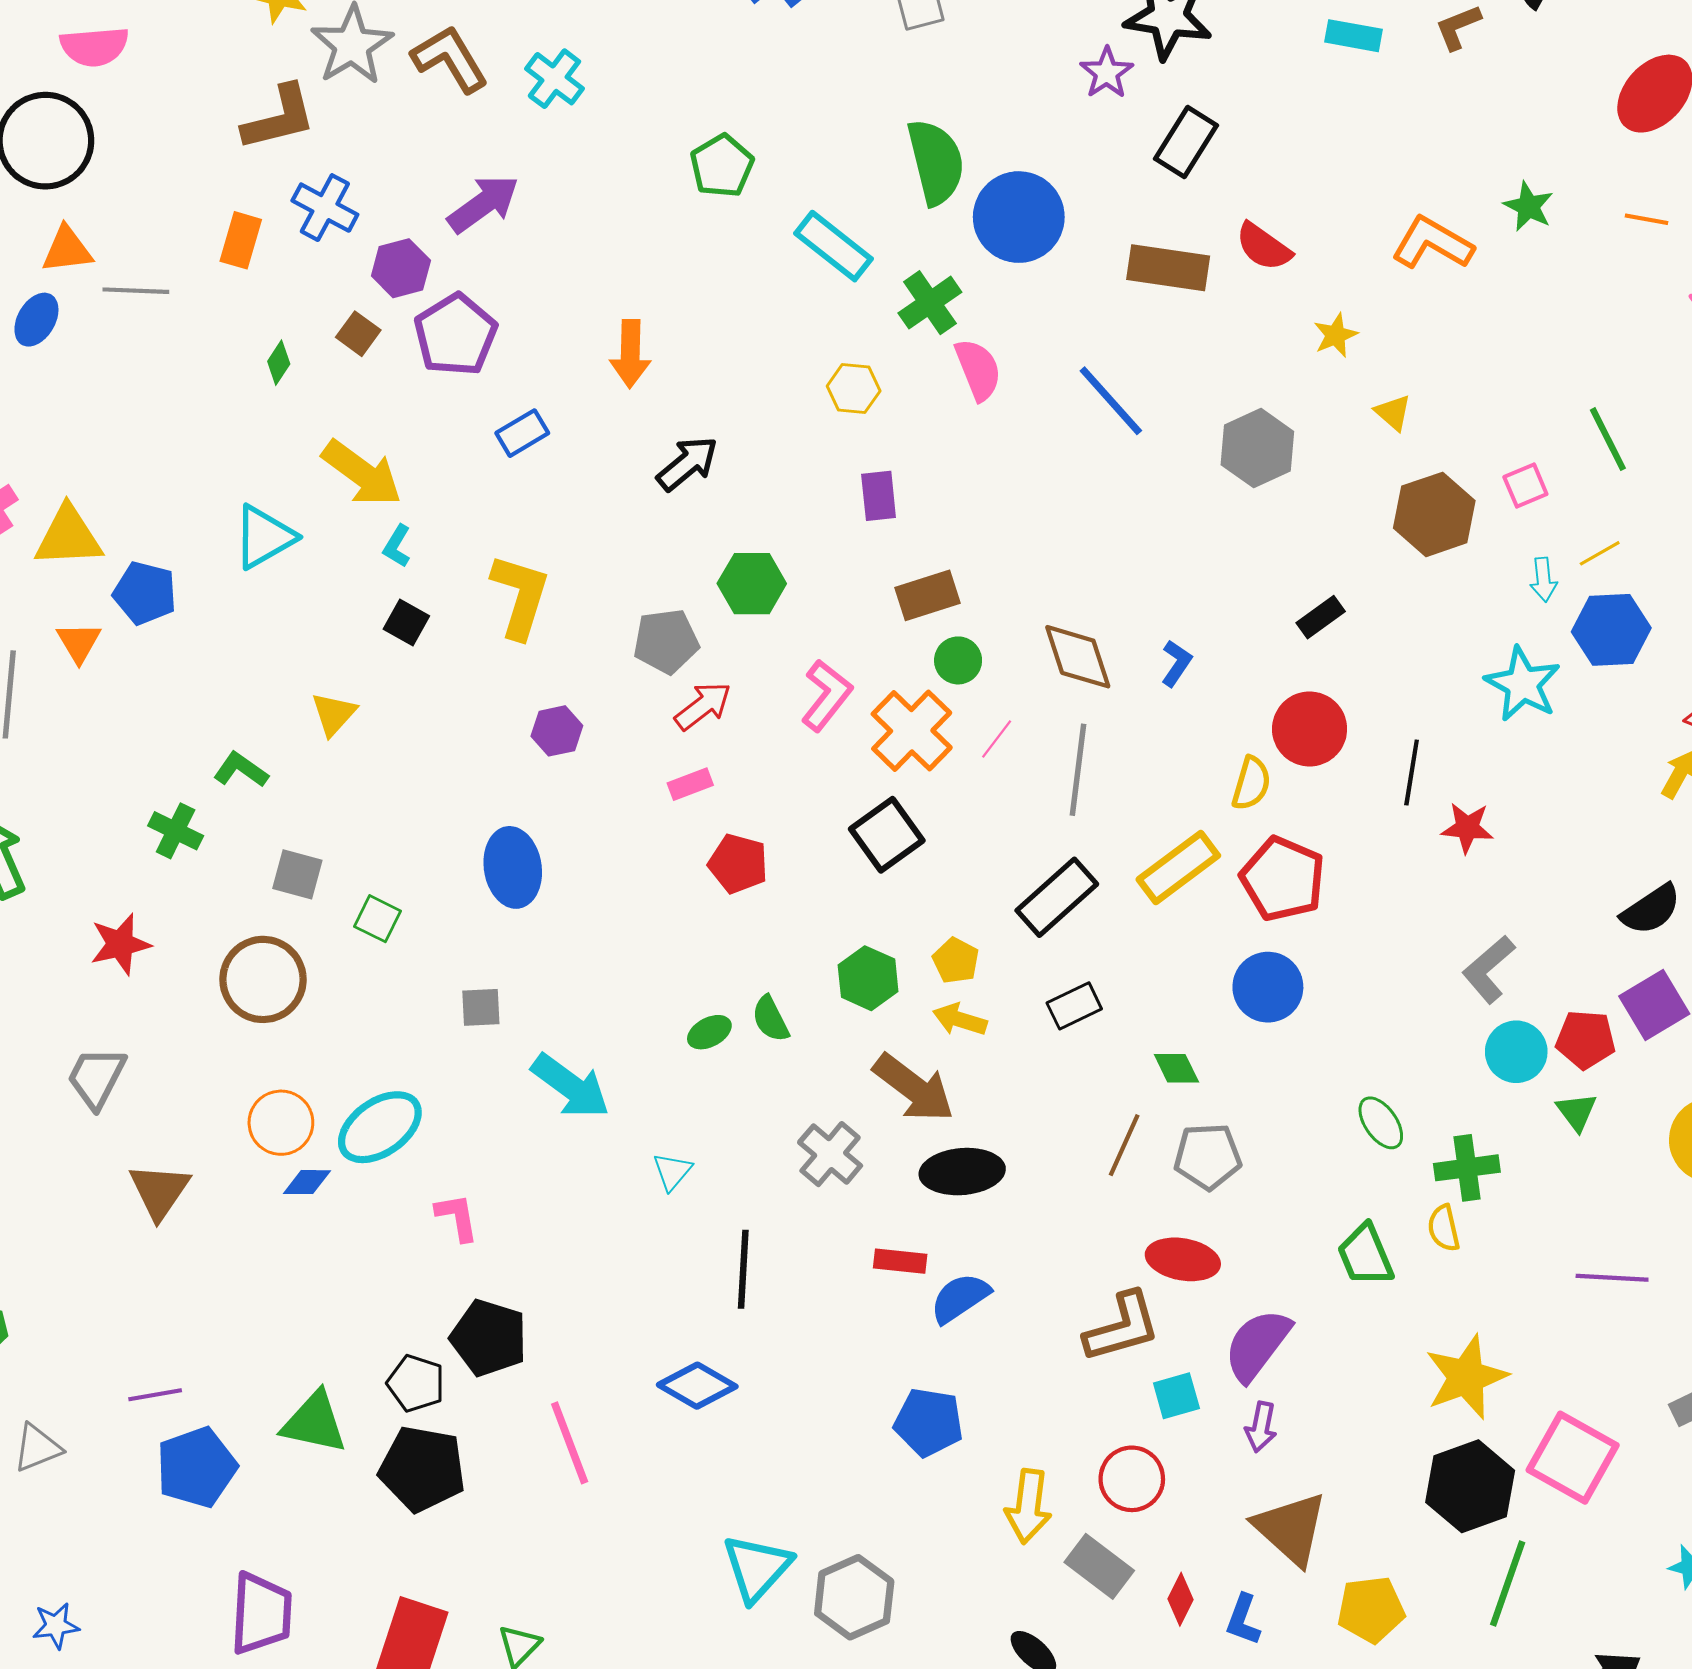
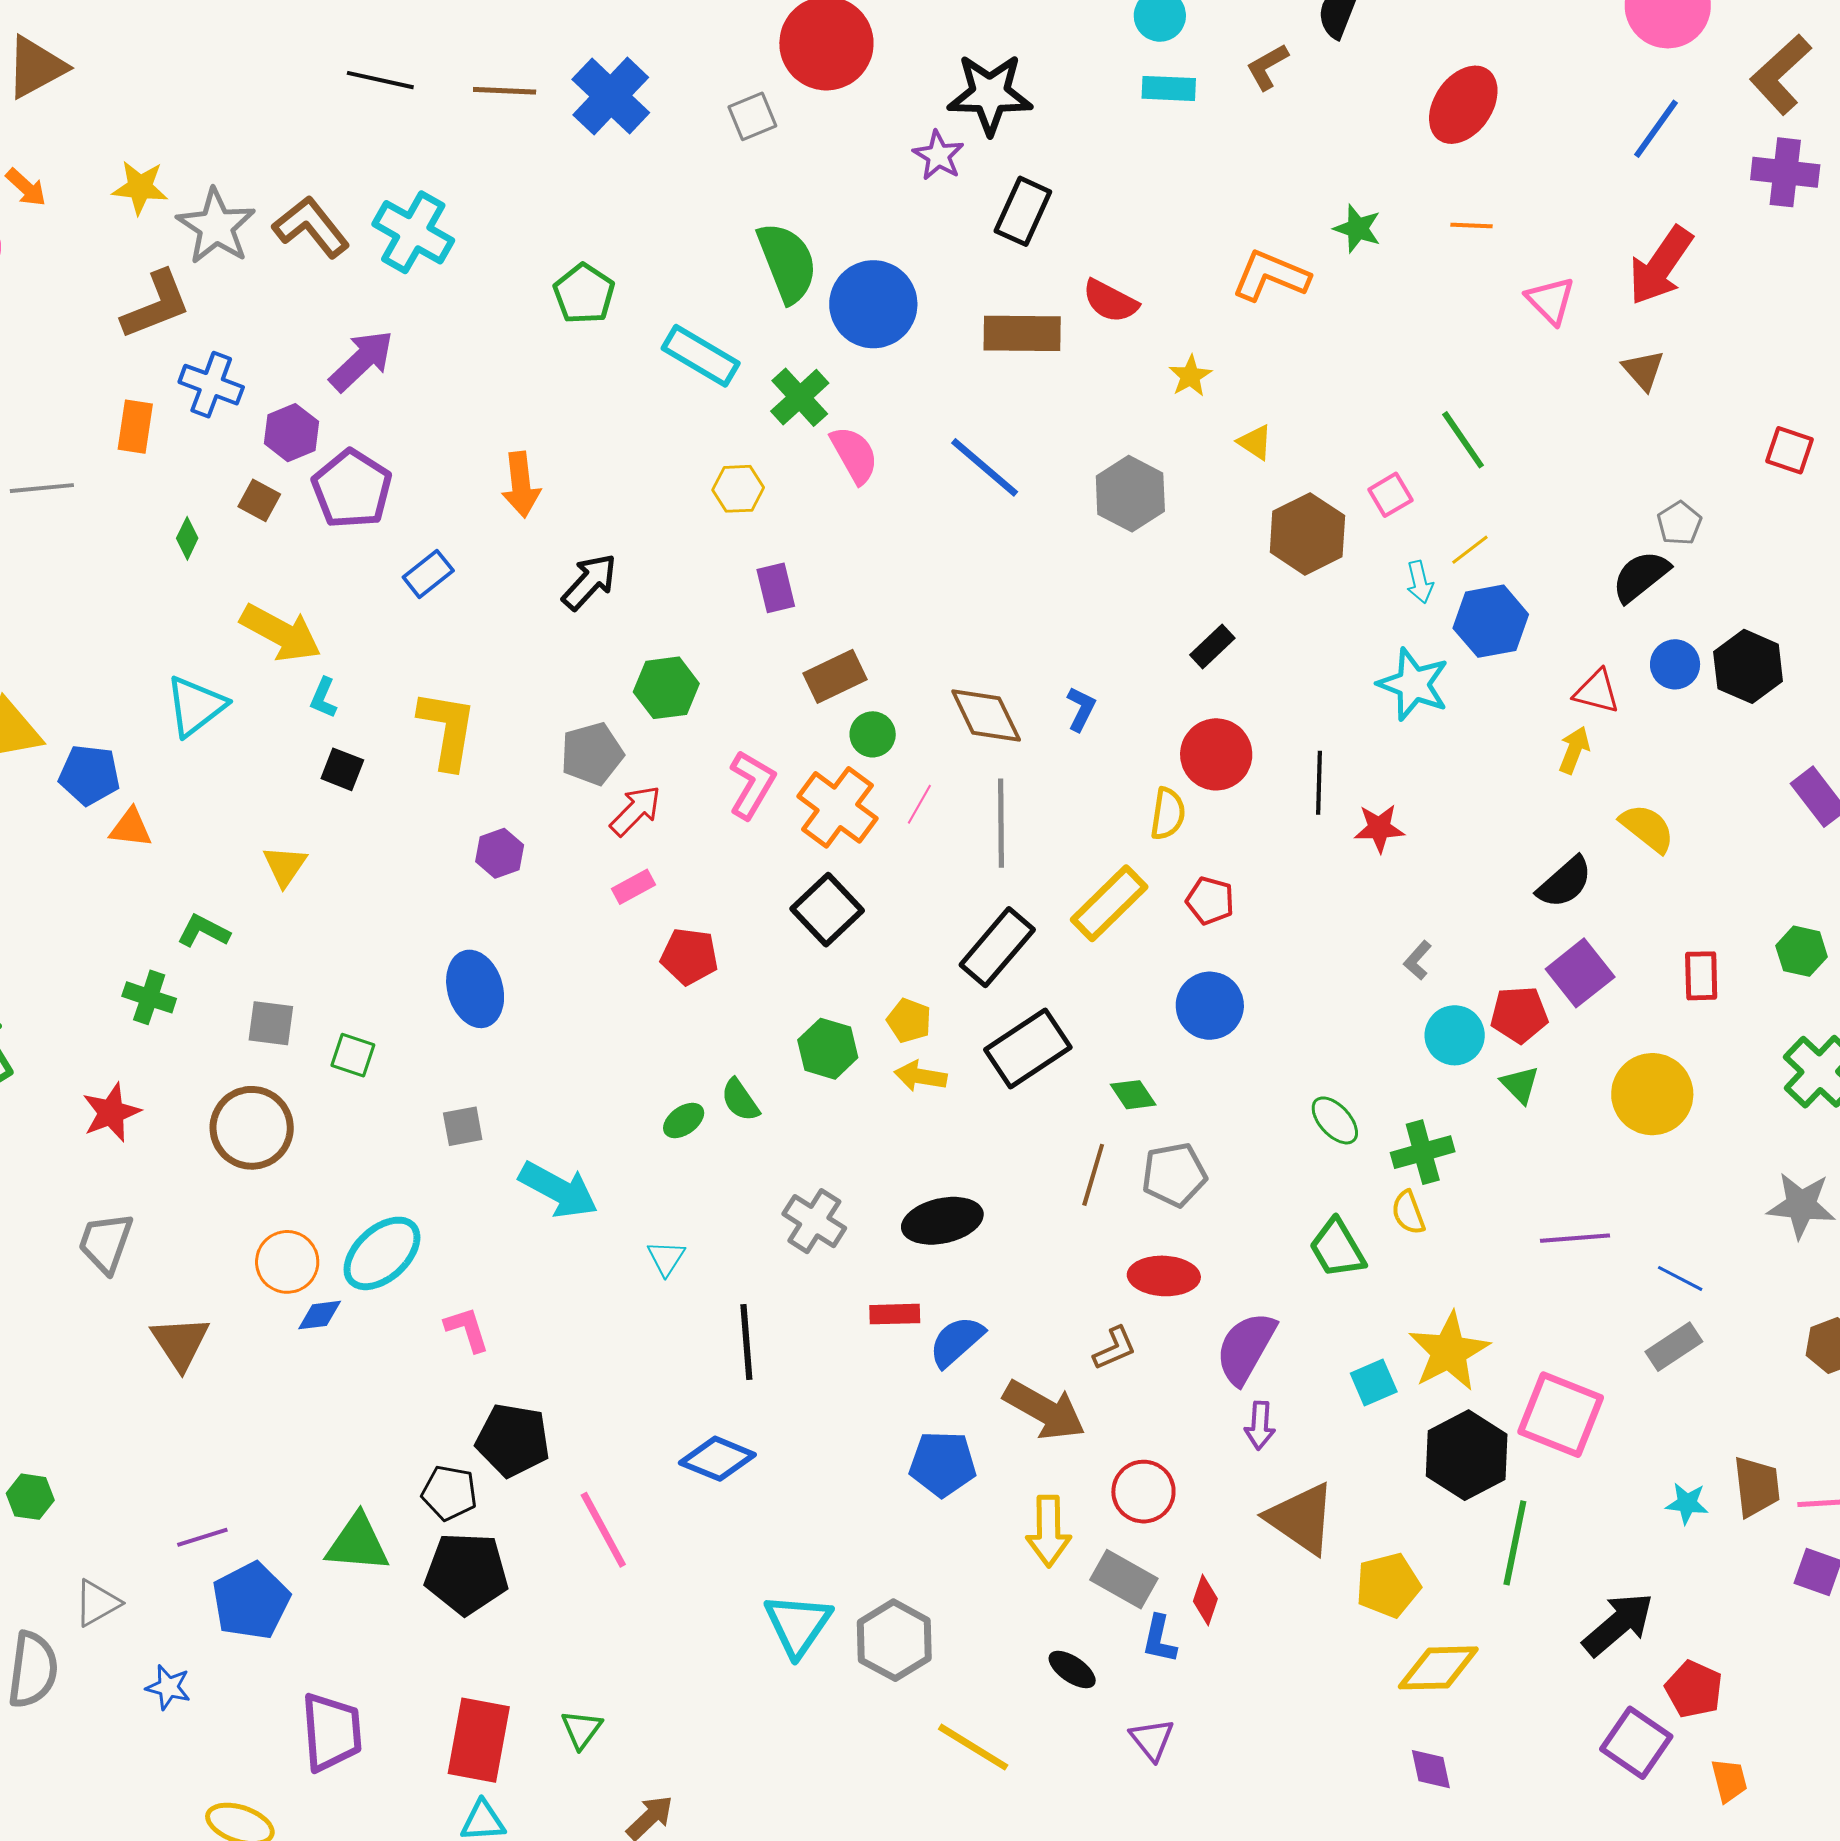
cyan cross: (554, 79) -> (413, 232), size x1.4
orange triangle: (79, 642) -> (131, 828), moved, turned -45
red pentagon: (1283, 879) -> (1210, 901), size x0.6
gray L-shape: (1489, 969) -> (1418, 960), size x0.6
black rectangle: (1074, 1006) -> (1028, 1048), size x1.6
brown arrow: (914, 1088) -> (1044, 1410), moved
brown L-shape: (1122, 1327) -> (1115, 1348), size x0.6
cyan square: (1176, 1396) -> (1374, 1383), moved
blue L-shape: (1243, 1620) -> (1159, 1639), moved
blue star: (56, 1626) -> (168, 1687), moved, turned 30

